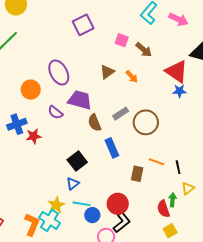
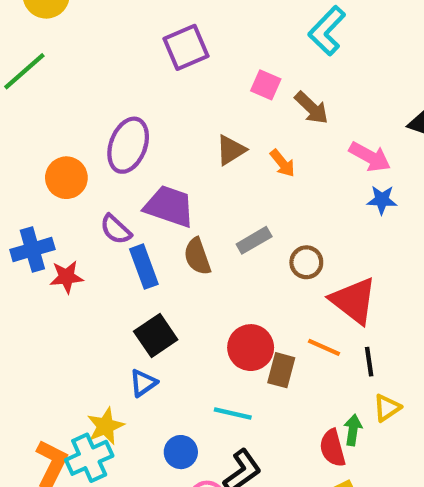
pink arrow: (178, 19) -> (370, 157), moved
red triangle: (177, 71) -> (354, 301), moved
purple ellipse: (59, 73) -> (128, 145), turned 45
brown circle: (146, 122) -> (306, 262), size x0.6
blue rectangle: (112, 148) -> (144, 267), moved
cyan line: (81, 204) -> (233, 414), moved
red circle: (118, 204) -> (251, 348), moved
cyan cross: (49, 220) -> (89, 458), turned 30

